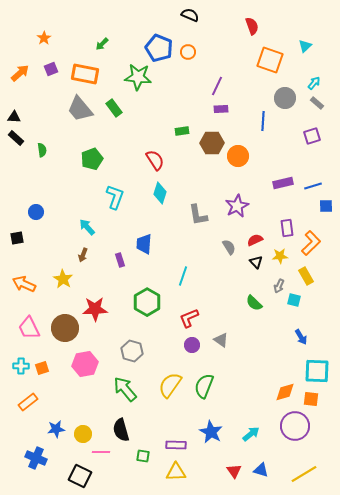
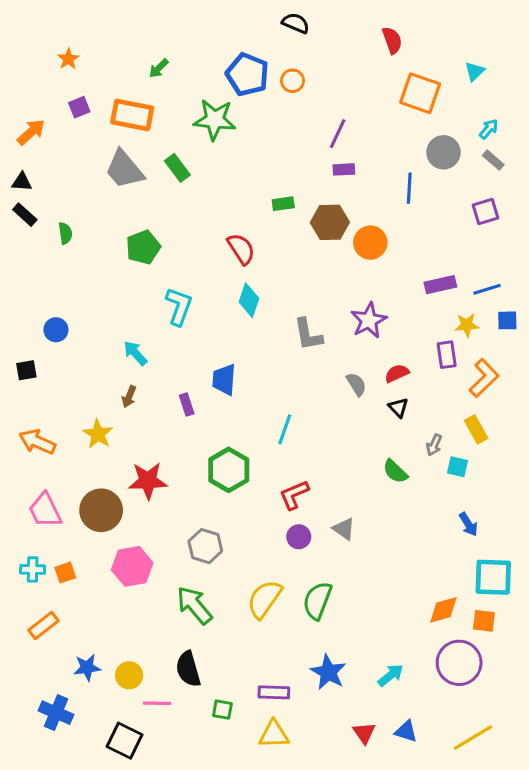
orange arrow: (20, 73) -> (31, 132), moved
yellow star: (280, 256) -> (467, 325), moved

